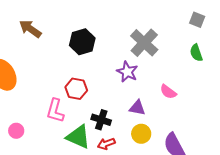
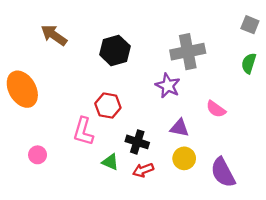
gray cross: (144, 43) -> (188, 52), turned 36
green semicircle: (196, 53) -> (249, 63), turned 36
green triangle: (78, 137) -> (110, 162), size x0.6

